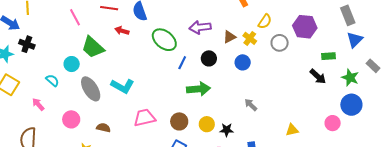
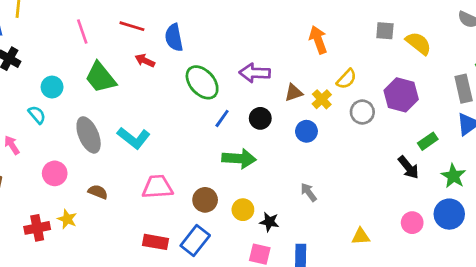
green rectangle: (328, 56) -> (428, 141), turned -40
cyan circle: (72, 64) -> (52, 87), moved
pink circle: (333, 123) -> (412, 223), moved

